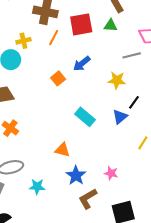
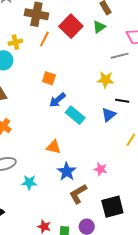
red square: (81, 24) -> (71, 26), turned -35
green triangle: (111, 25) -> (99, 27), turned -40
blue arrow: (82, 64) -> (57, 100), moved
orange square: (58, 78) -> (49, 78), turned -32
black line: (134, 102) -> (122, 101), turned 64

